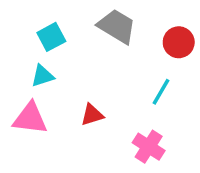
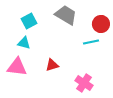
cyan triangle: (42, 76) -> (24, 43), turned 32
cyan line: (161, 92) -> (91, 42), moved, turned 49

